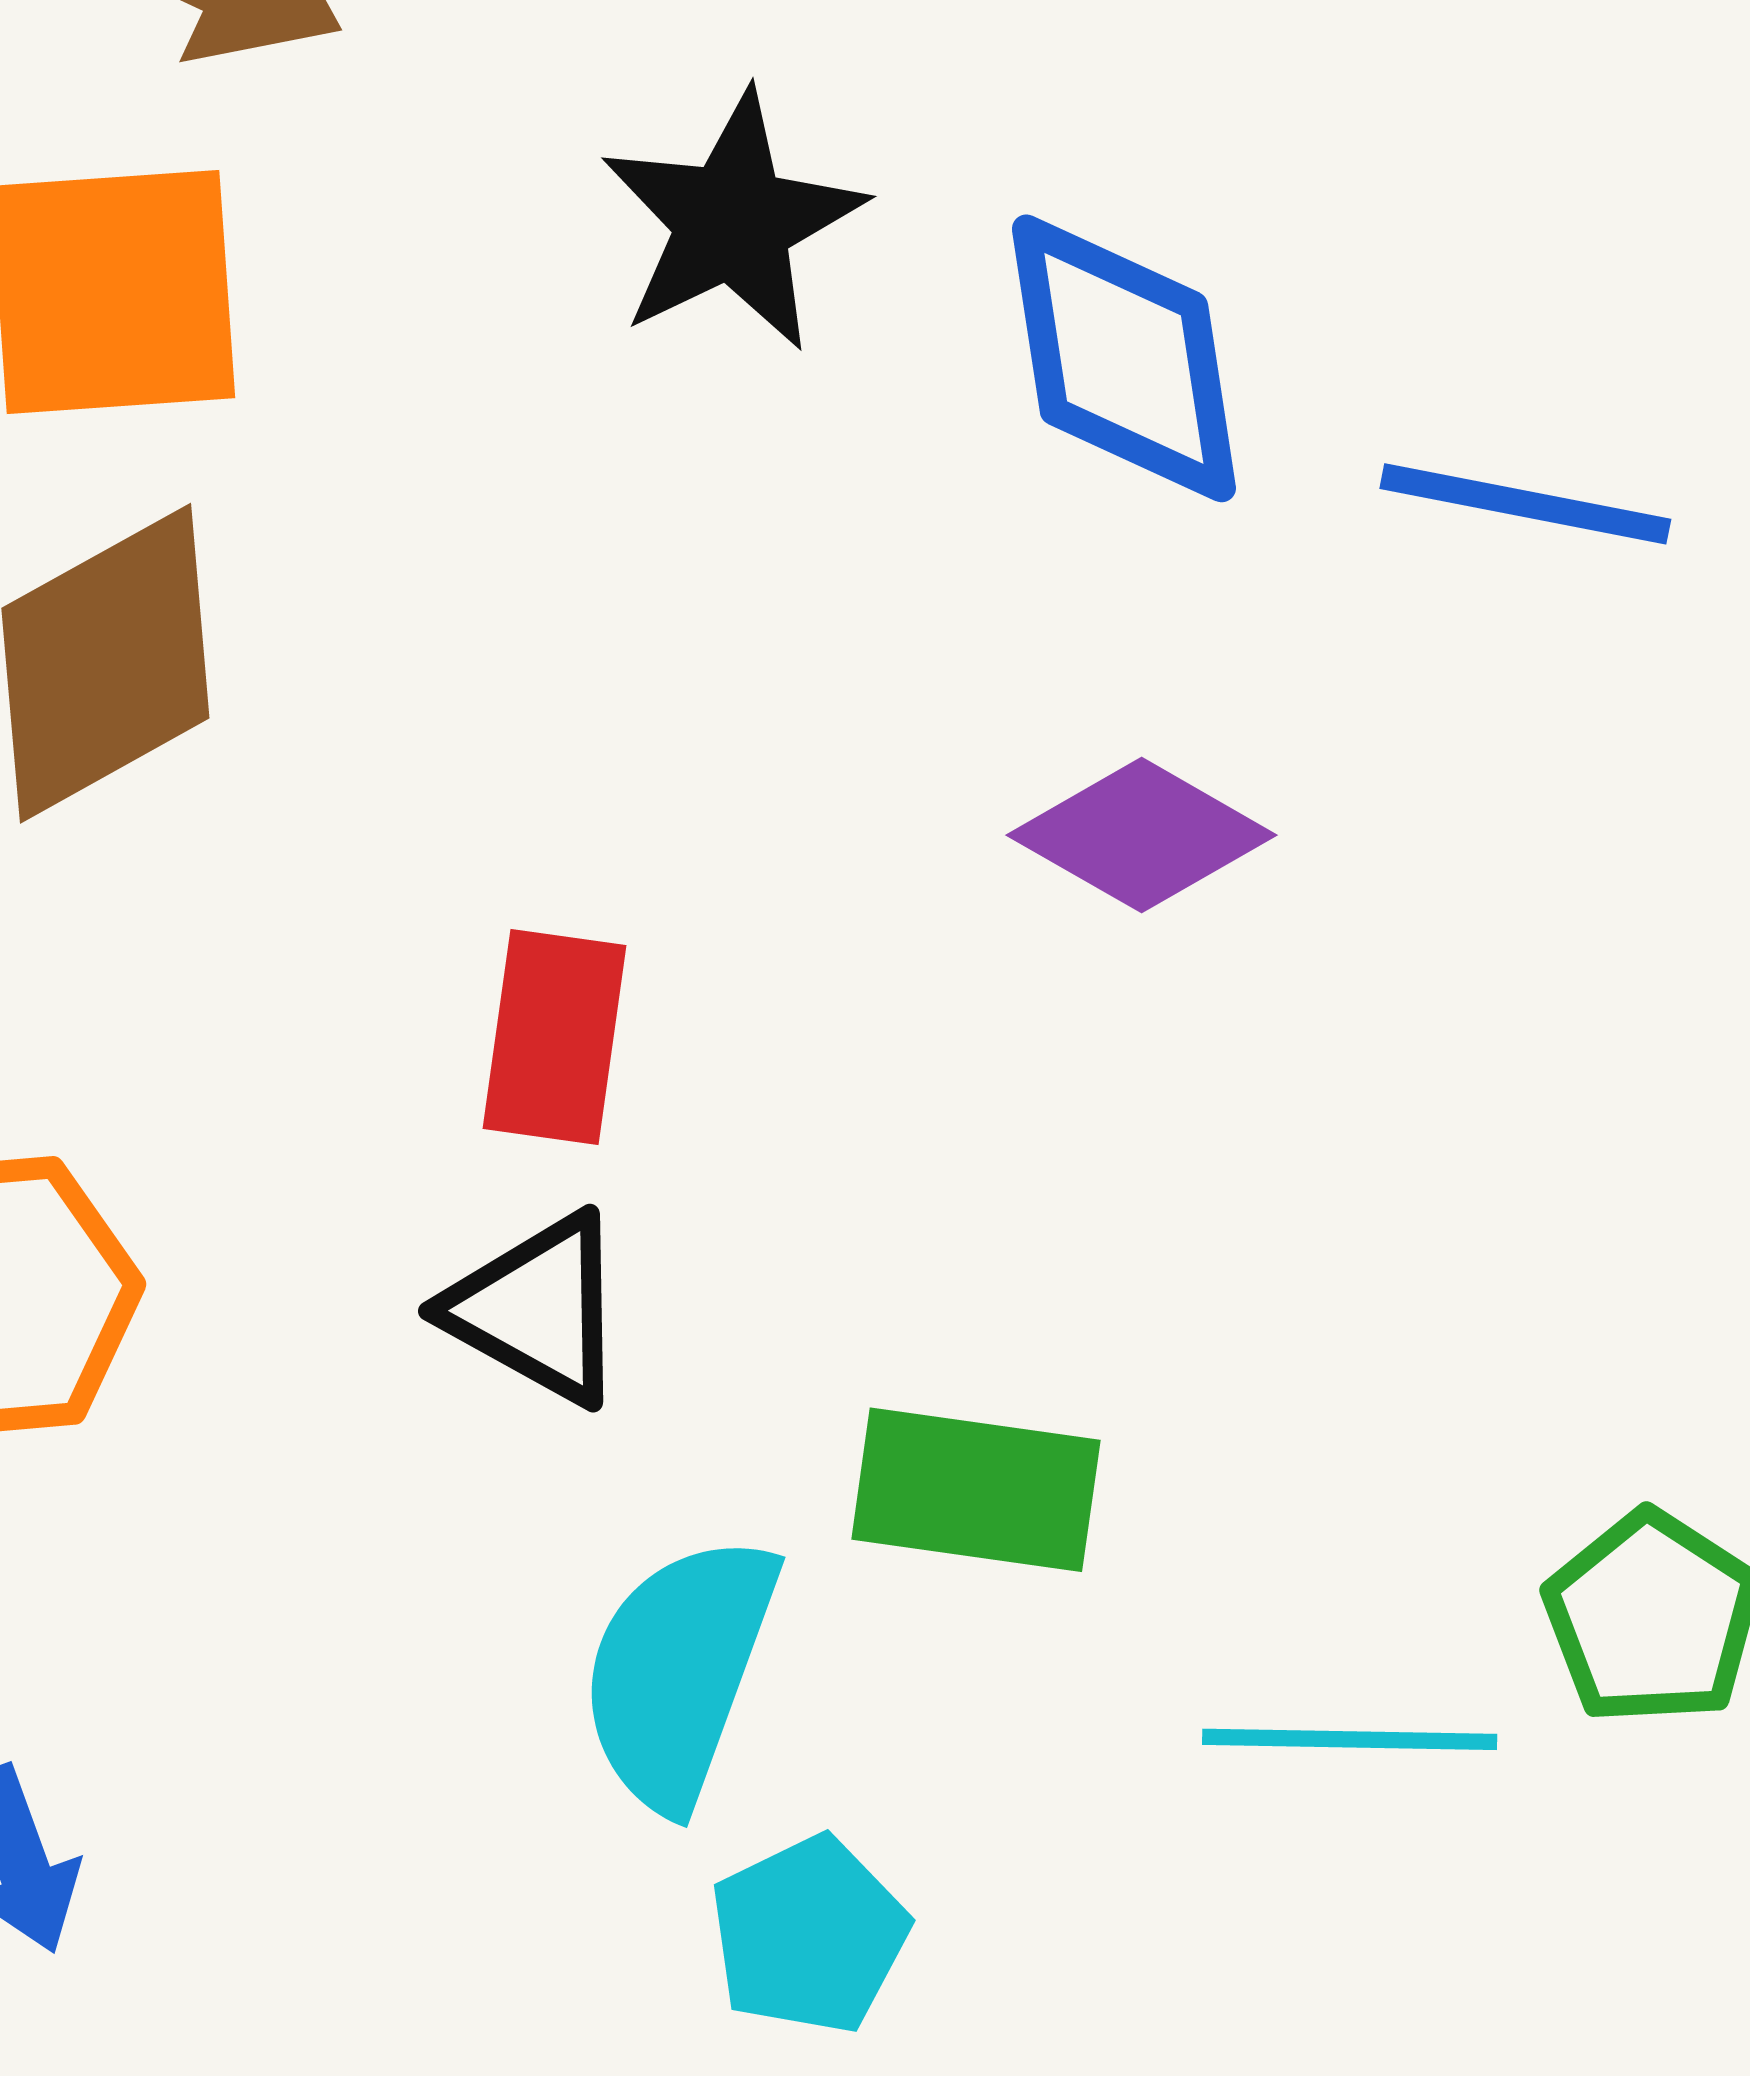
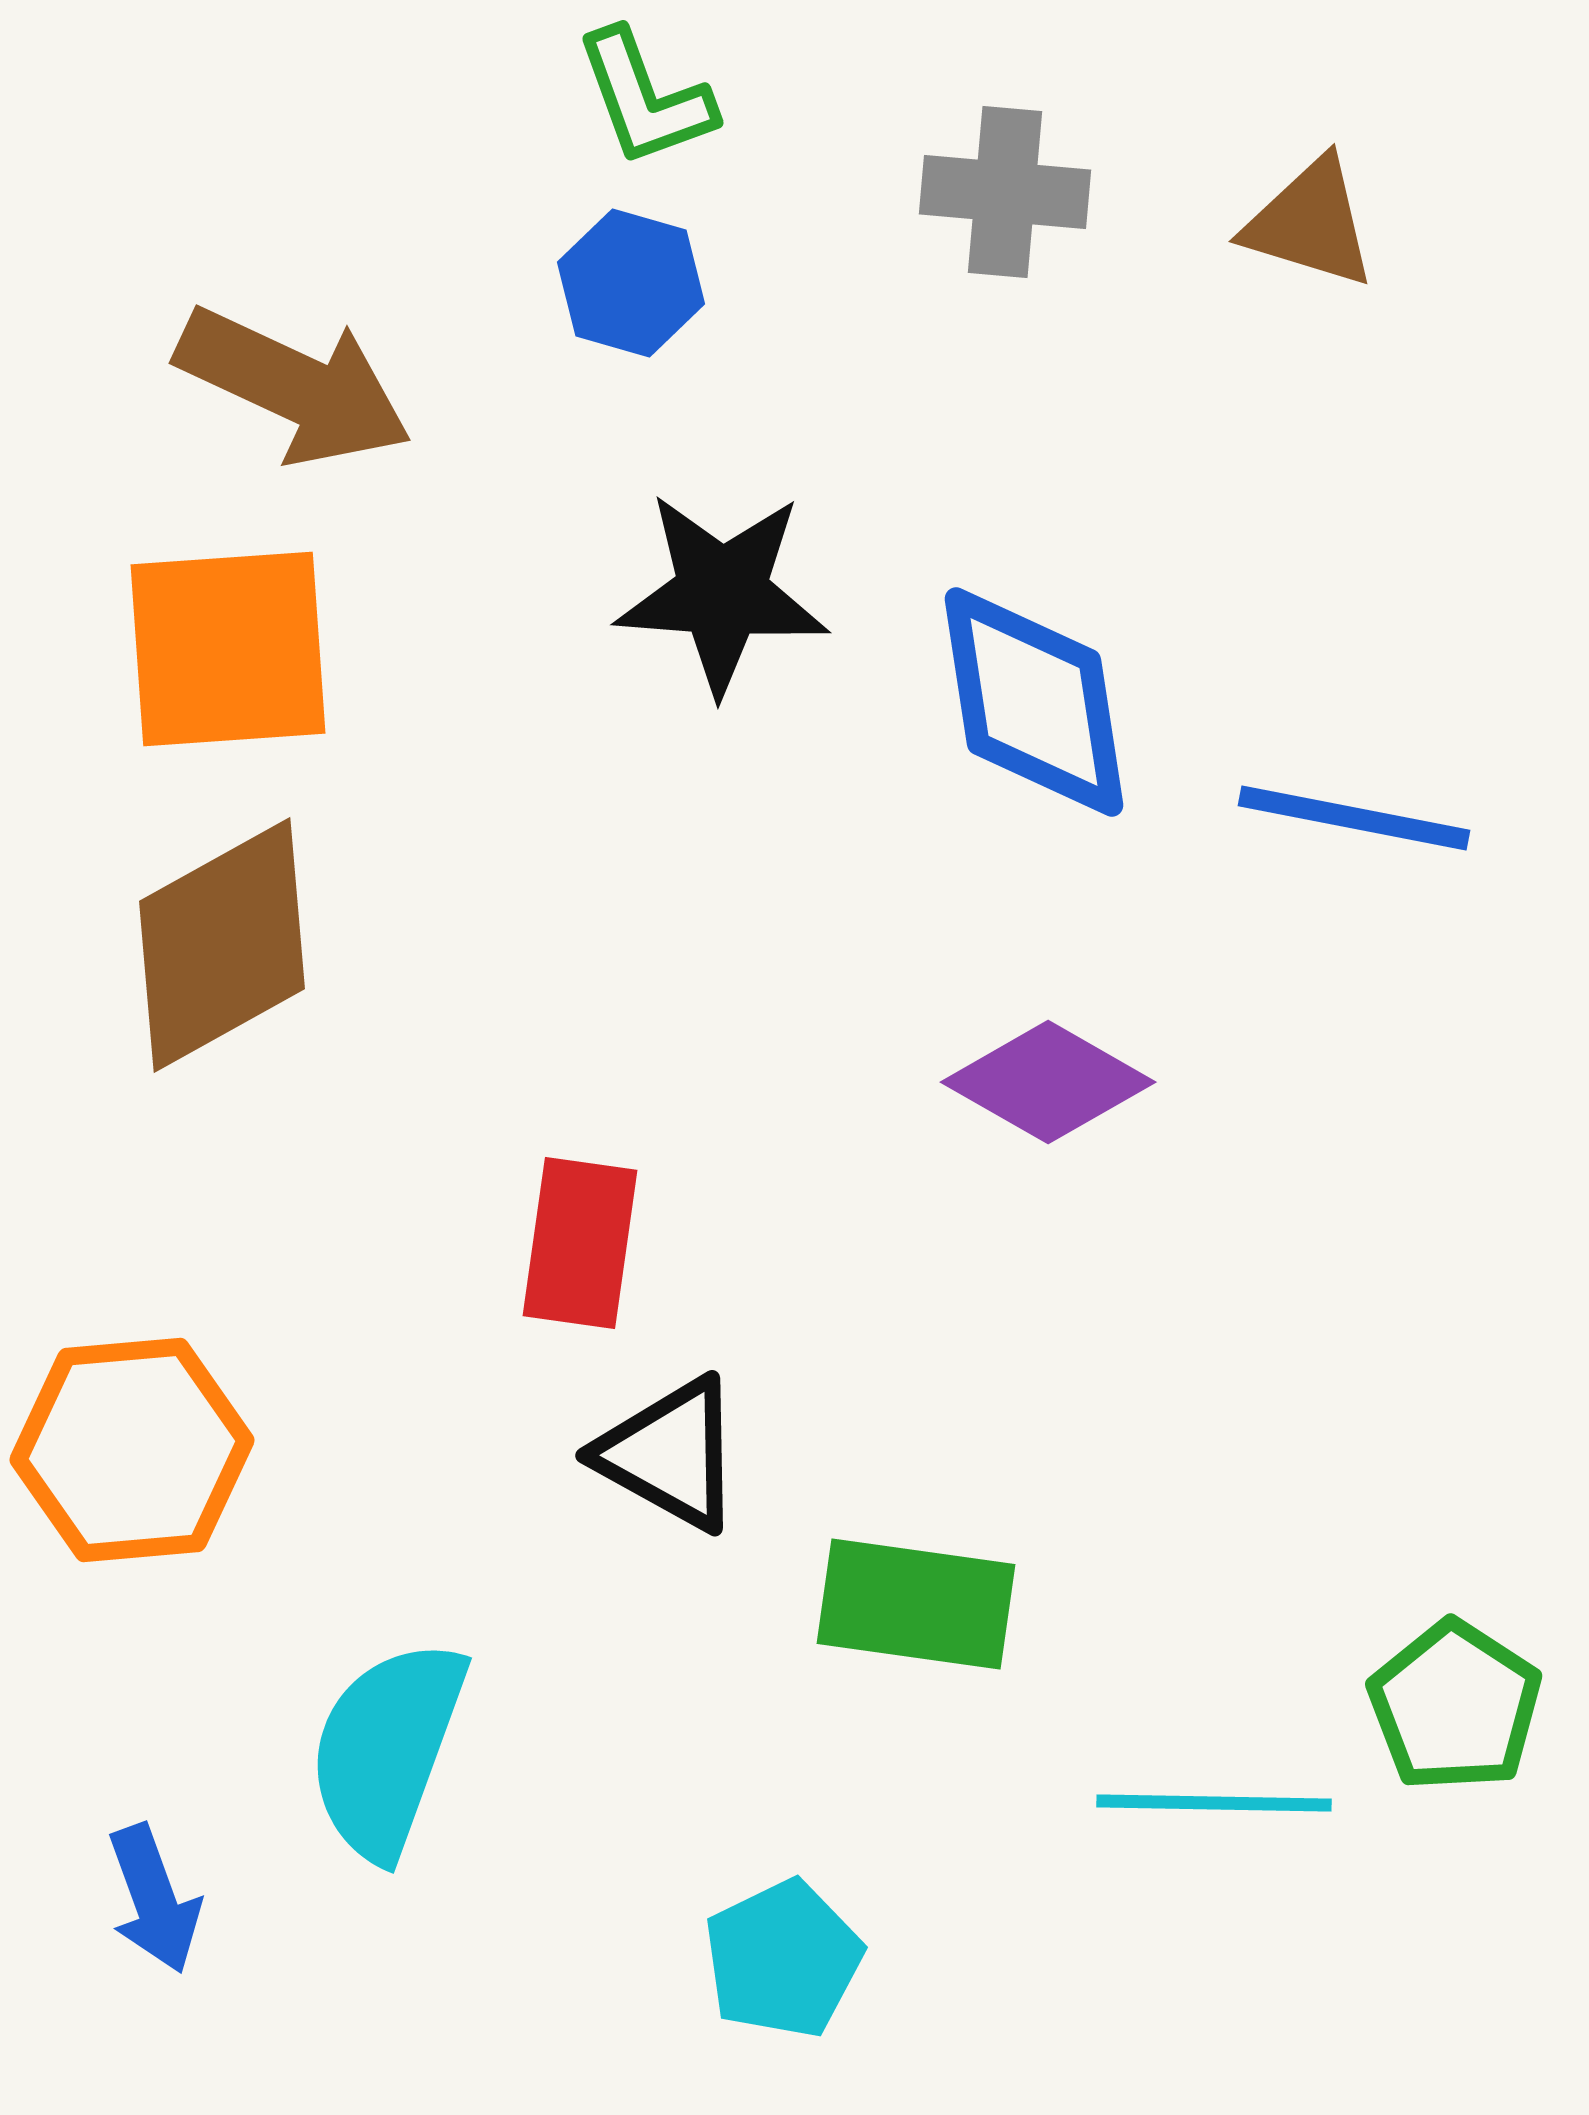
black star: (733, 222) -> (722, 593), turned 30
black triangle: (537, 1309) -> (670, 1454), moved
cyan semicircle: (679, 1672) -> (387, 1749), moved

